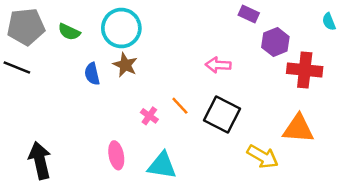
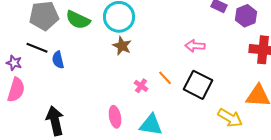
green semicircle: (69, 32) -> (78, 20), size x1.4
purple hexagon: (275, 42) -> (246, 16), moved
blue semicircle: (92, 74) -> (58, 60), moved

